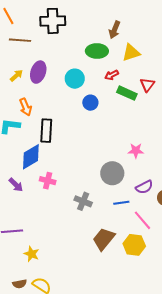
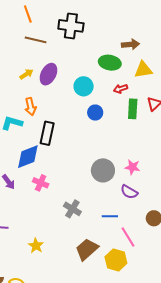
brown arrow: (115, 30) -> (131, 44), turned -126
green rectangle: (127, 93) -> (133, 109), turned 60
gray circle: (112, 173) -> (103, 170), moved
purple semicircle: (144, 187) -> (129, 192), moved, turned 48
yellow star: (32, 254) -> (36, 246), moved

